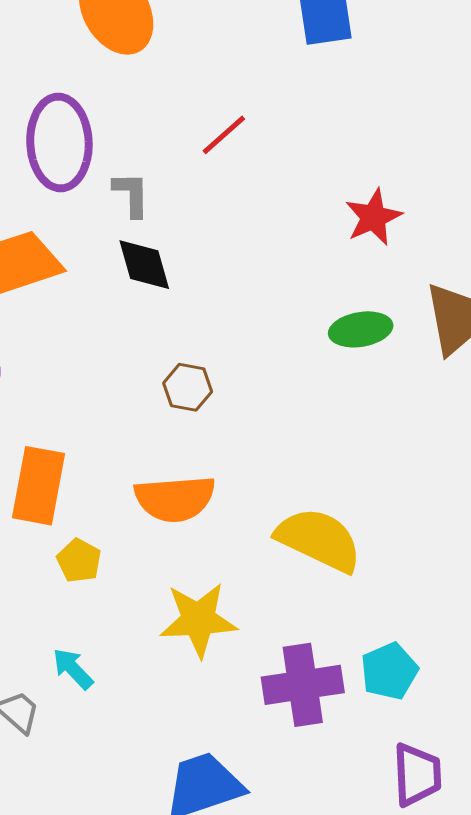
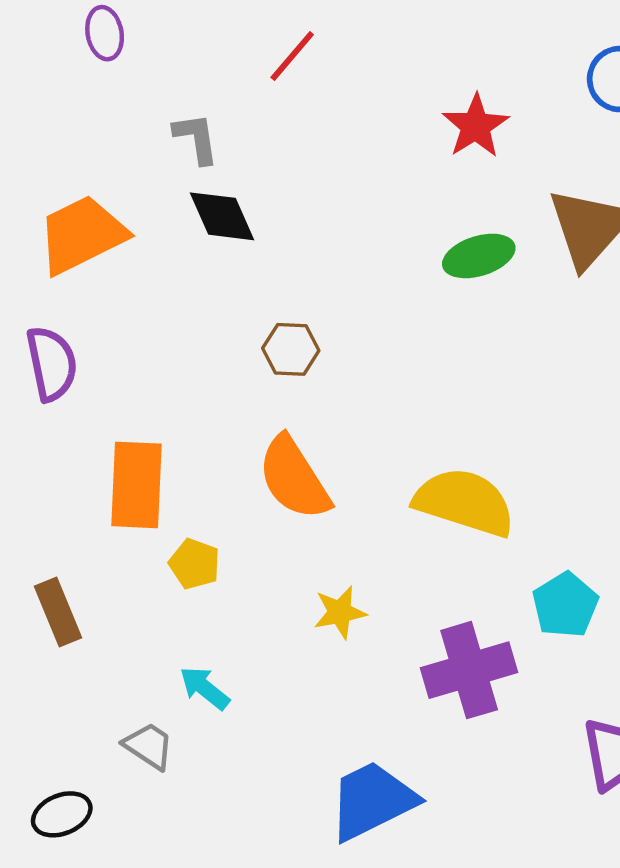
purple ellipse: (59, 143) -> (105, 33), moved, size x0.5
orange semicircle: (175, 499) -> (294, 478), turned 70
yellow star: (198, 620) -> (340, 612), size x0.6
cyan pentagon: (389, 671) -> (565, 605), moved

